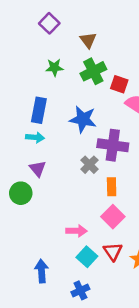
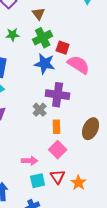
blue star: (83, 119) -> (45, 64), moved
cyan square: (87, 257) -> (38, 181), turned 35

